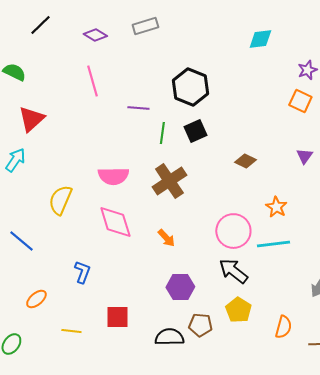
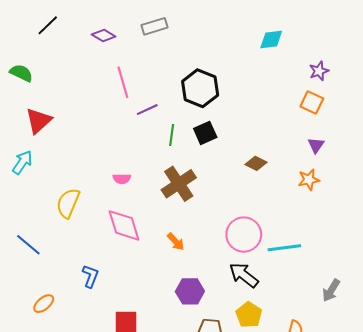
pink line: (92, 81) -> (123, 82), moved
purple line: (138, 108) -> (147, 110), turned -30
purple triangle: (304, 156) -> (316, 145), moved
pink semicircle: (113, 176) -> (122, 179), size x0.6
orange star: (276, 207) -> (309, 180), moved, turned 30

